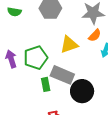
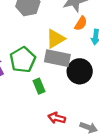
gray rectangle: (62, 75) -> (57, 58), moved
black circle: (82, 91) -> (80, 71), moved

